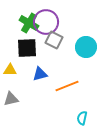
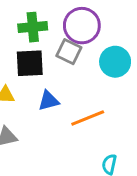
purple circle: (46, 22) -> (82, 26), moved
green cross: (29, 23) -> (33, 27), turned -36

